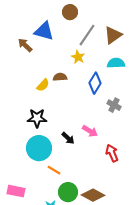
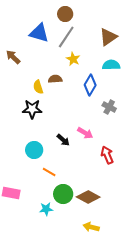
gray line: (87, 35) -> (66, 37), moved
brown arrow: (25, 45) -> (13, 57), moved
yellow semicircle: (43, 85) -> (38, 87), turned 120
black star: (37, 118) -> (32, 109), moved
cyan circle: (39, 148) -> (34, 150), size x0.7

